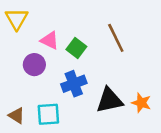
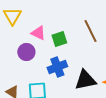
green square: (76, 48) -> (59, 39), turned 35

